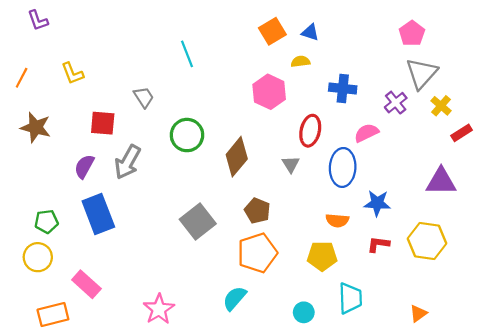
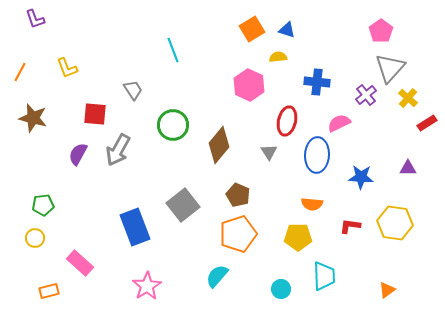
purple triangle: (441, 182) -> (408, 168), size x0.6
blue star: (377, 203) -> (361, 177), moved
blue rectangle: (98, 214) -> (135, 227), moved
yellow circle: (38, 257) -> (35, 238), size x0.7
orange rectangle: (53, 314) -> (49, 291), size x0.7

